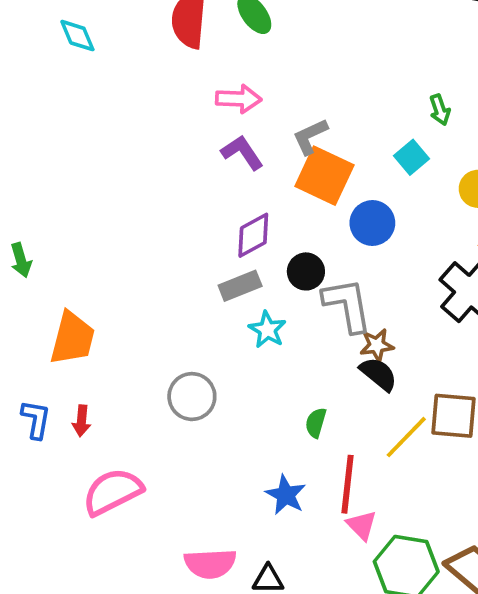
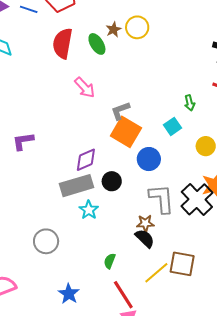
pink arrow: (239, 99) -> (85, 88), turned 40
purple L-shape: (242, 152) -> (23, 141), moved, turned -70
gray rectangle: (240, 286) -> (77, 186), size x1.5
gray L-shape: (347, 305) -> (162, 199), moved
red line: (347, 484) -> (123, 295), turned -44
blue star: (286, 495) -> (69, 294), moved

